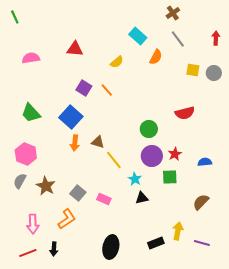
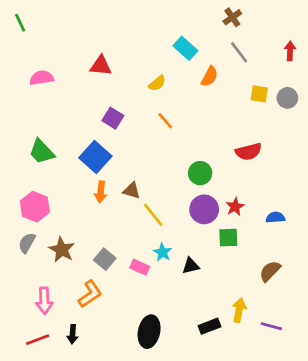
orange line: (107, 90) -> (165, 121), moved
cyan star: (135, 179) -> (163, 252), moved

